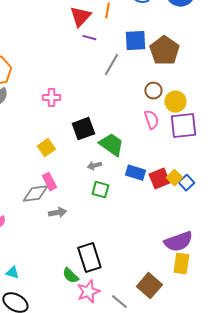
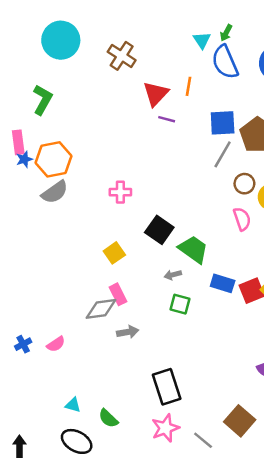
gray line: (111, 65) -> (223, 154), moved
black square: (83, 129) -> (159, 230), turned -35
green semicircle: (70, 276) -> (108, 418), moved

